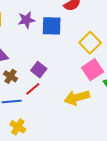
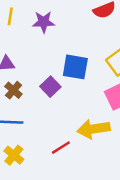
blue square: (52, 26) -> (75, 67), moved
red line: (33, 89) -> (61, 148), moved

